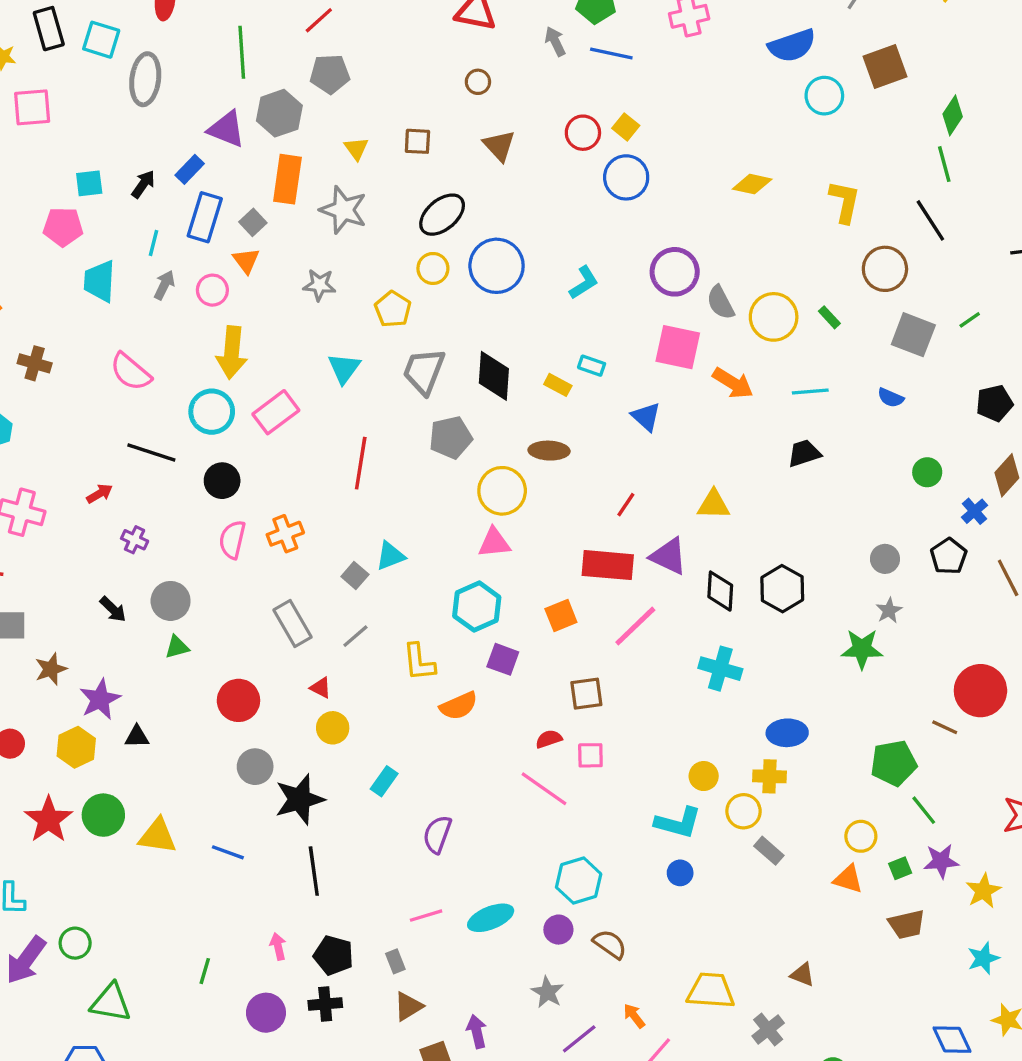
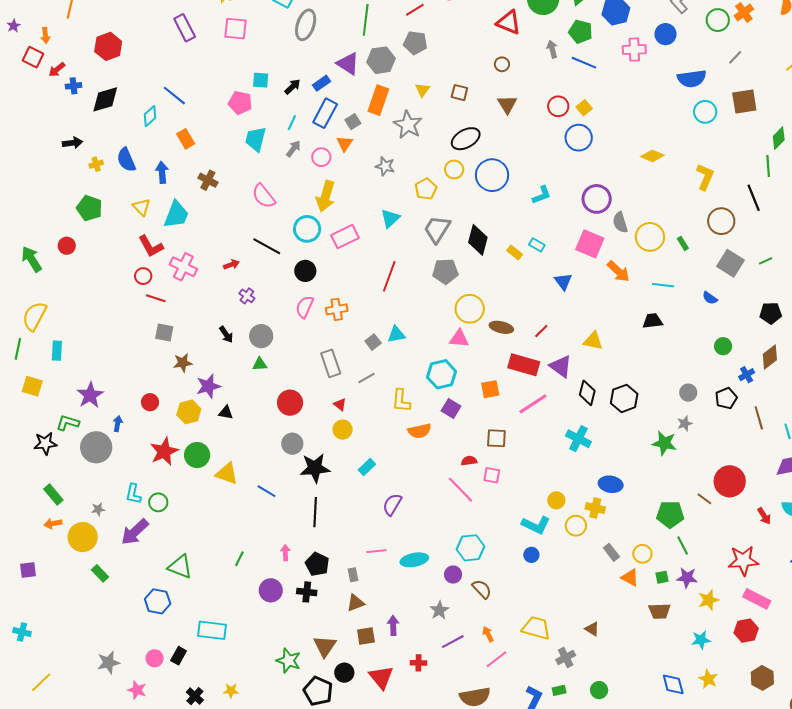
brown ellipse: (549, 451) -> (501, 327), moved
gray rectangle: (769, 851) -> (611, 552), moved
green circle: (75, 943) -> (158, 502), moved

